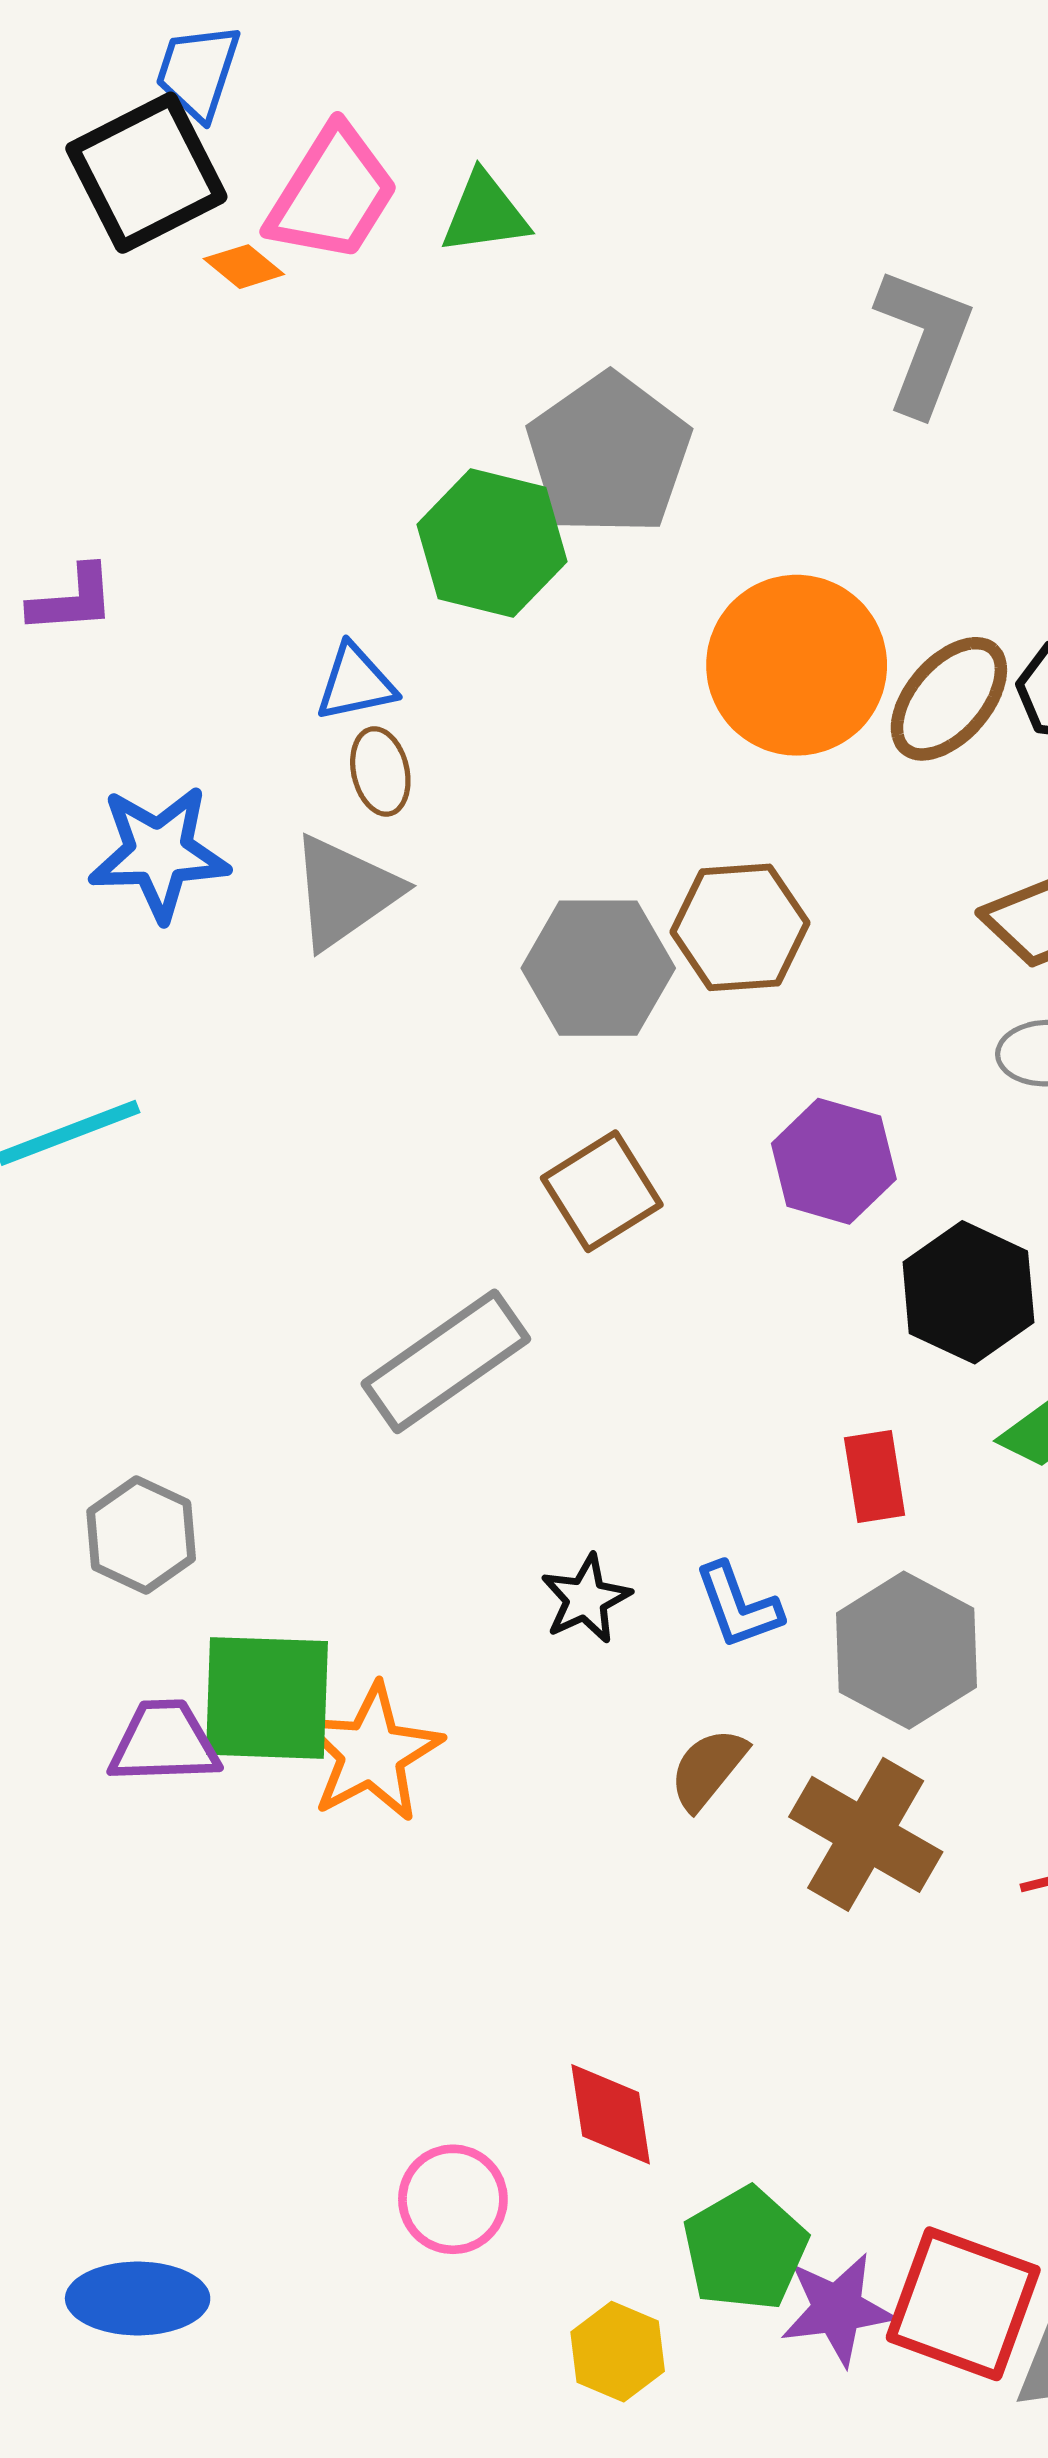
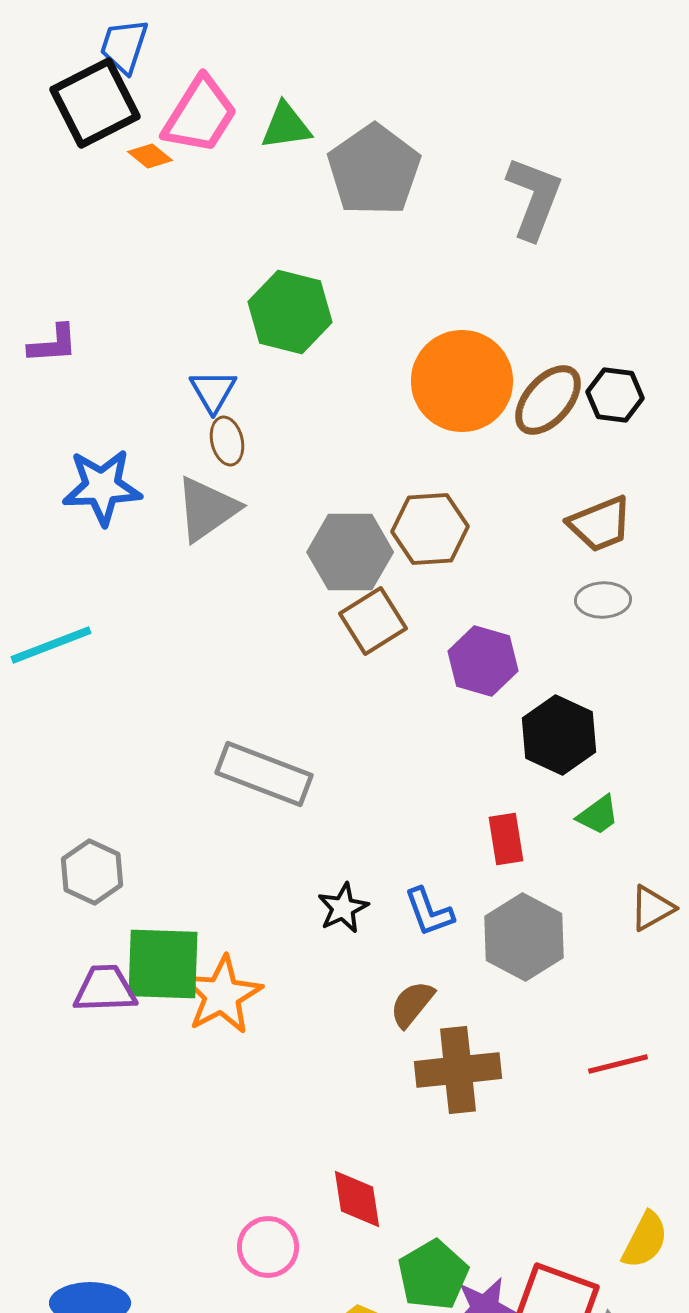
gray pentagon: (609, 454) -> (374, 170), moved
blue triangle: (356, 683) -> (213, 391), turned -48
brown square: (602, 1191) -> (373, 621), moved
gray rectangle: (446, 1361) -> (264, 774), turned 56
brown cross: (866, 1834) -> (458, 1070), moved, turned -36

